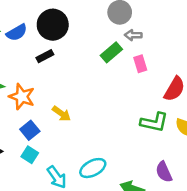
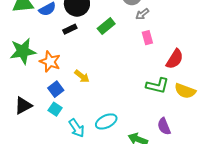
gray arrow: (133, 35) -> (142, 14), turned -40
green rectangle: (111, 52) -> (106, 26), moved

